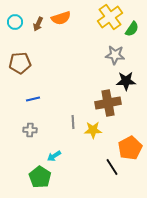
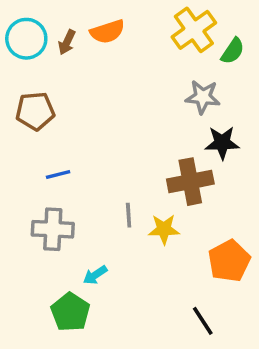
cyan circle: (15, 22) -> (26, 39), size x1.5
gray cross: (30, 130) -> (53, 229), size x1.6
black line: (112, 167) -> (203, 321), moved

